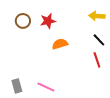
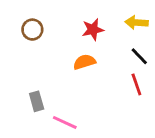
red star: (48, 21) -> (93, 30), moved
gray rectangle: (17, 86) -> (37, 101), moved

